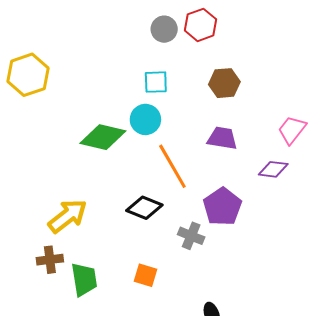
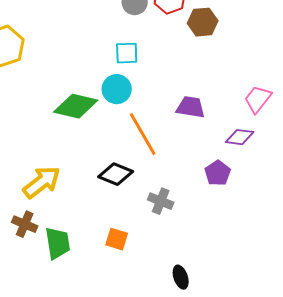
brown hexagon: (224, 83) -> (203, 22), moved
purple pentagon: (222, 207) -> (218, 173), moved, size x0.7
brown cross: (50, 260) -> (25, 224), turned 30

